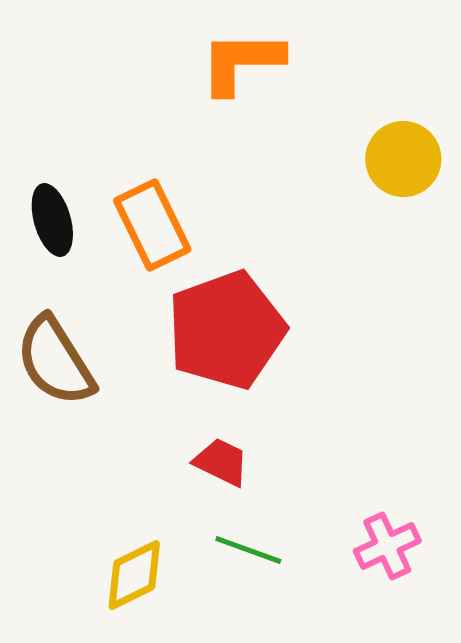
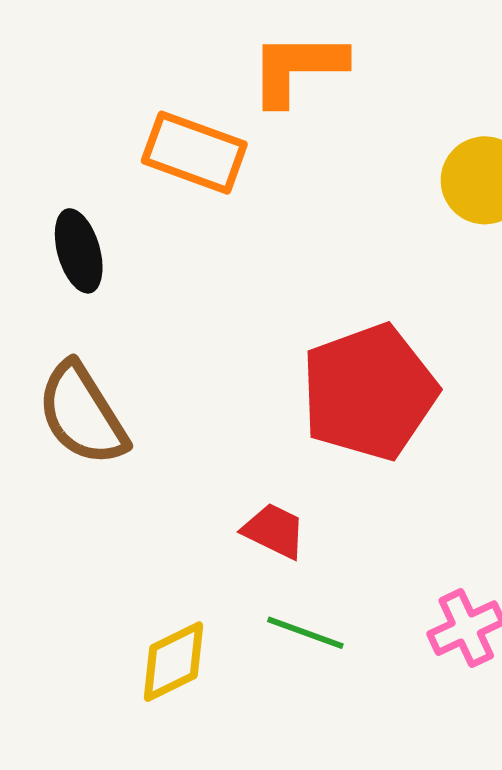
orange rectangle: (152, 225) -> (194, 153), moved, turned -44
red pentagon: (226, 330) -> (369, 392), moved

